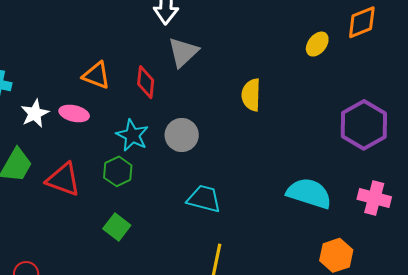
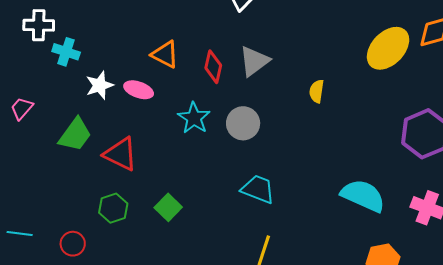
yellow ellipse: (317, 44) -> (388, 48), size x1.8
gray triangle: (183, 52) -> (254, 61), moved
yellow semicircle: (251, 95) -> (317, 91), size x0.7
green hexagon: (118, 171) -> (113, 208), moved

